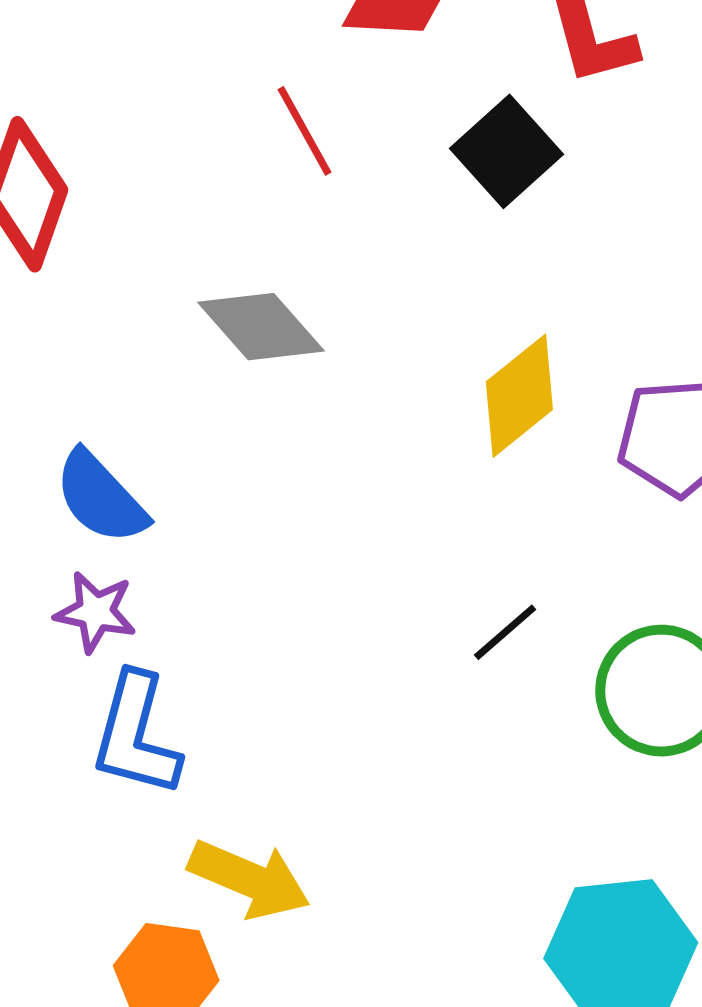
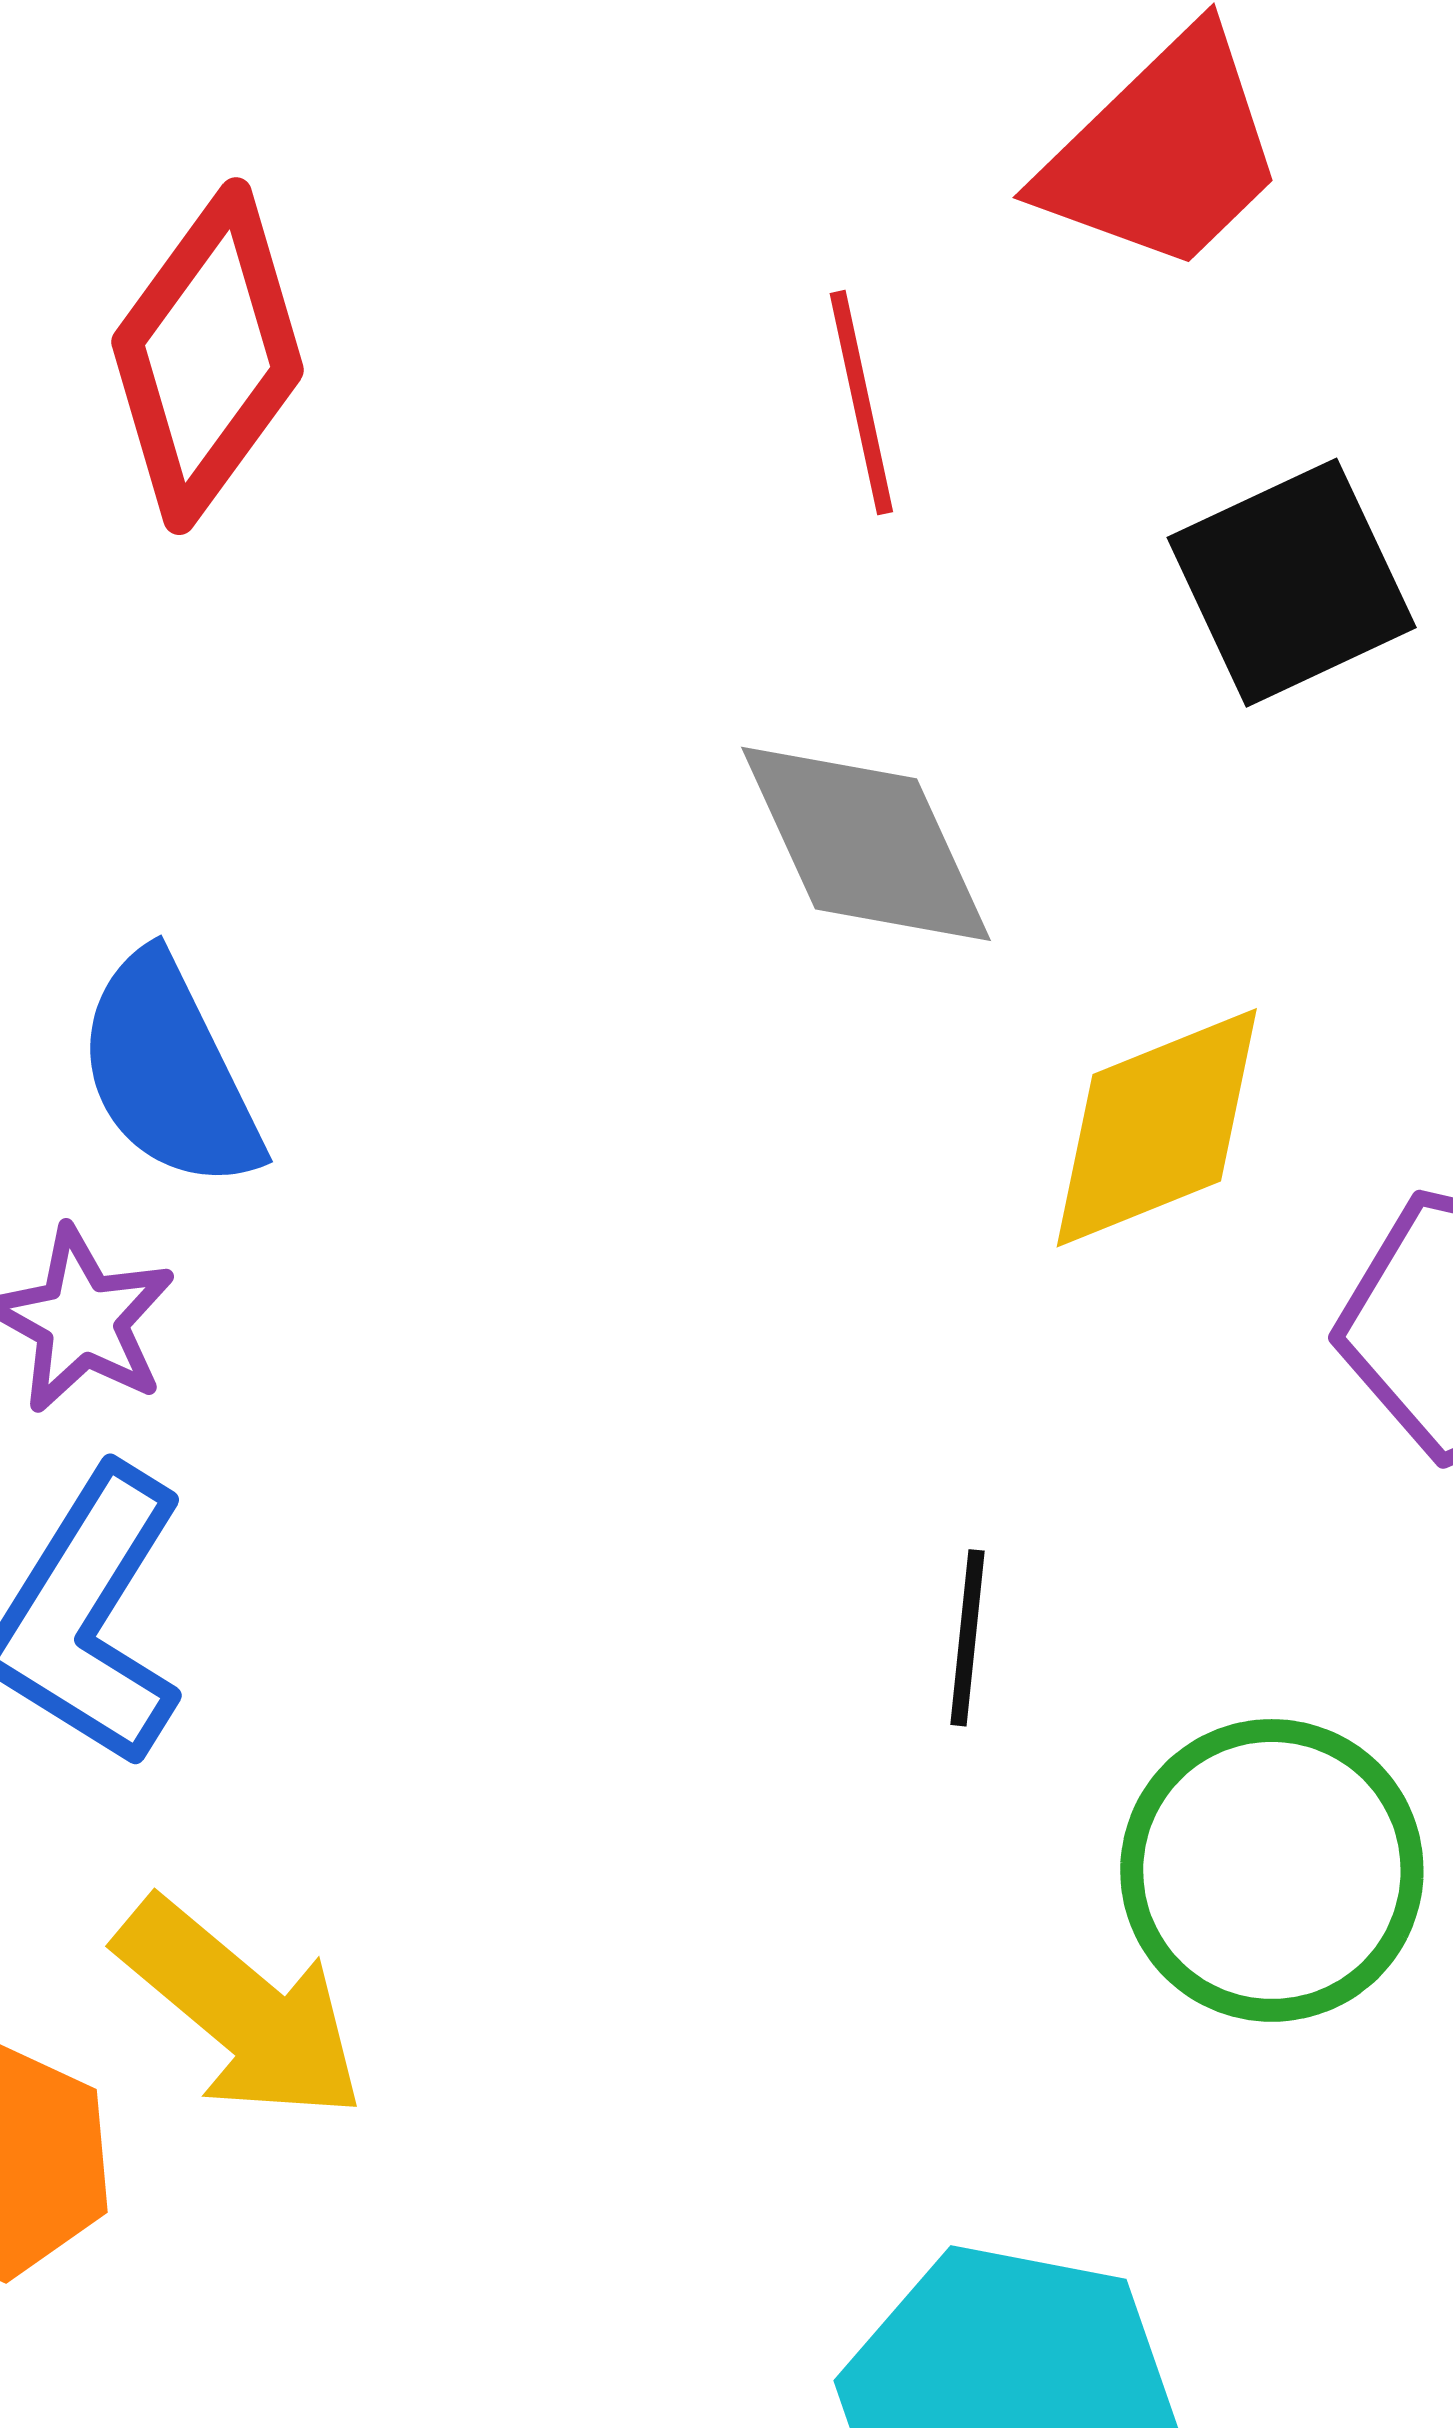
gray diamond: (261, 327) -> (866, 844), moved
black line: (505, 632) -> (968, 1638), turned -60

